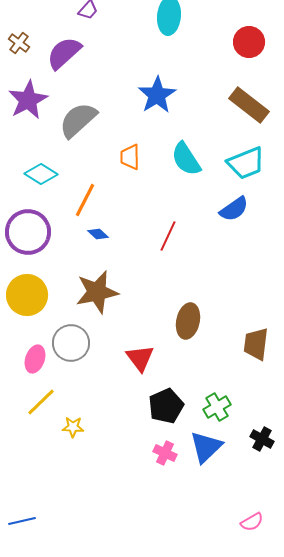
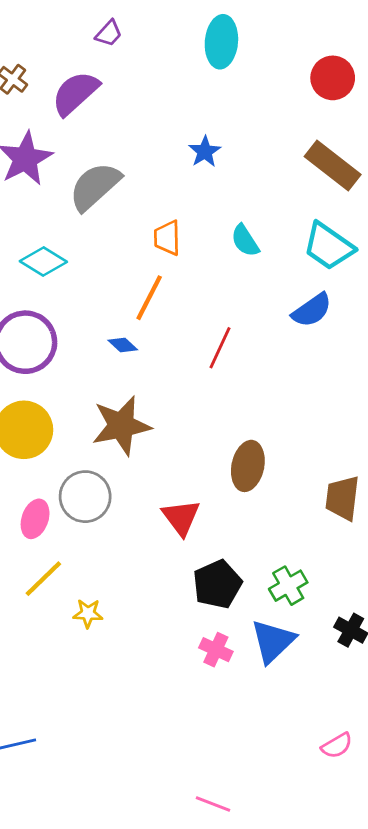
blue star: (157, 95) -> (205, 152), size x0.6
cyan semicircle: (186, 159) -> (245, 241), size x0.7
cyan trapezoid: (246, 163) -> (329, 246), turned 57
orange line: (85, 200) -> (149, 298), moved

